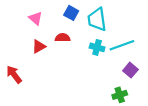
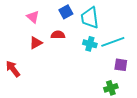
blue square: (71, 13) -> (66, 12), turned 32
purple square: (130, 70) -> (121, 65), turned -32

